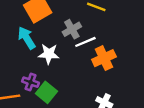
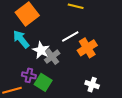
gray cross: (72, 29) -> (52, 57), moved
white star: (49, 54) -> (41, 50), turned 30

